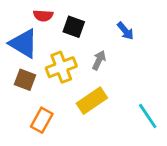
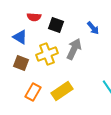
blue triangle: (24, 43) -> (20, 37), size x0.7
gray arrow: (99, 60) -> (74, 49), size x1.5
yellow rectangle: (92, 101) -> (62, 91), moved

